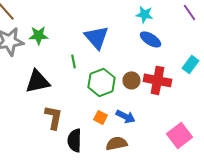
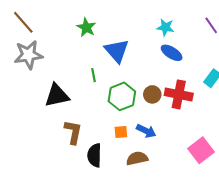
green star: (38, 35) -> (86, 27), moved, turned 30
orange square: (100, 117) -> (121, 132), turned -32

